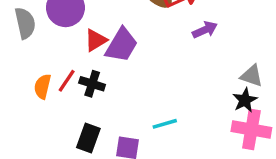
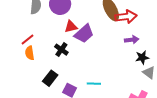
red line: (67, 81) -> (28, 40), moved
orange semicircle: (43, 86) -> (30, 53), moved, turned -40
black star: (245, 100) -> (142, 57), moved

